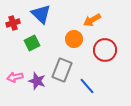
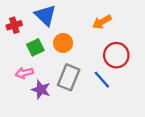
orange circle: (74, 39) -> (63, 43), moved
pink arrow: (15, 77) -> (24, 73), moved
blue line: (87, 86) -> (102, 80), moved

